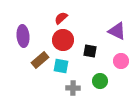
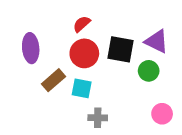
black square: (90, 51) -> (120, 49), moved, size x1.5
pink circle: (121, 61) -> (162, 114), moved
green circle: (100, 81) -> (149, 71), moved

